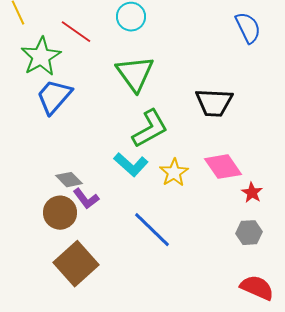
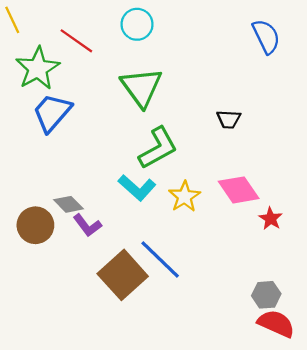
black trapezoid: (214, 103) -> (229, 119), size x0.6
brown circle: (60, 213) -> (35, 225), moved
gray hexagon: (249, 233) -> (266, 295), moved
brown square: (76, 264) -> (123, 275), moved

